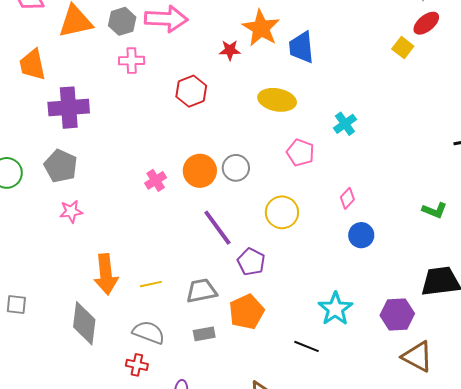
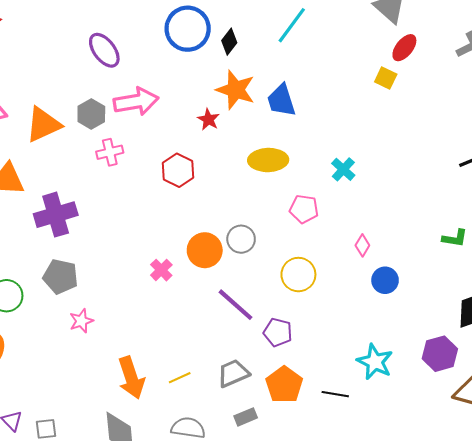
red star: (230, 50) -> (208, 119), turned -30
black line: (306, 346) -> (335, 394), moved

